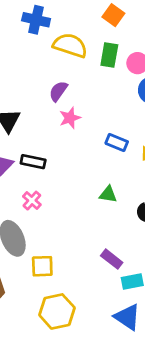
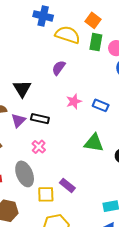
orange square: (113, 15) -> (93, 20), moved
pink star: (70, 118) -> (74, 101), moved
green triangle: (108, 194) -> (94, 143), size x1.5
purple rectangle: (112, 259) -> (67, 185), moved

